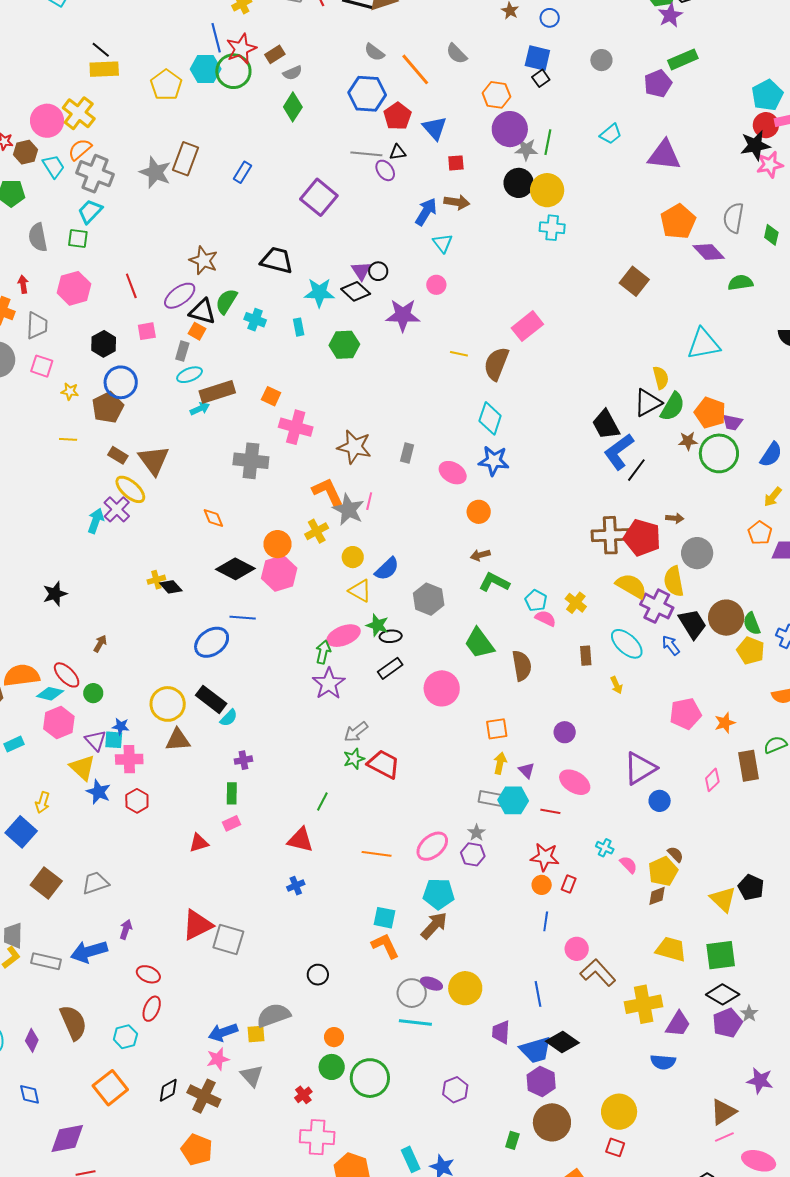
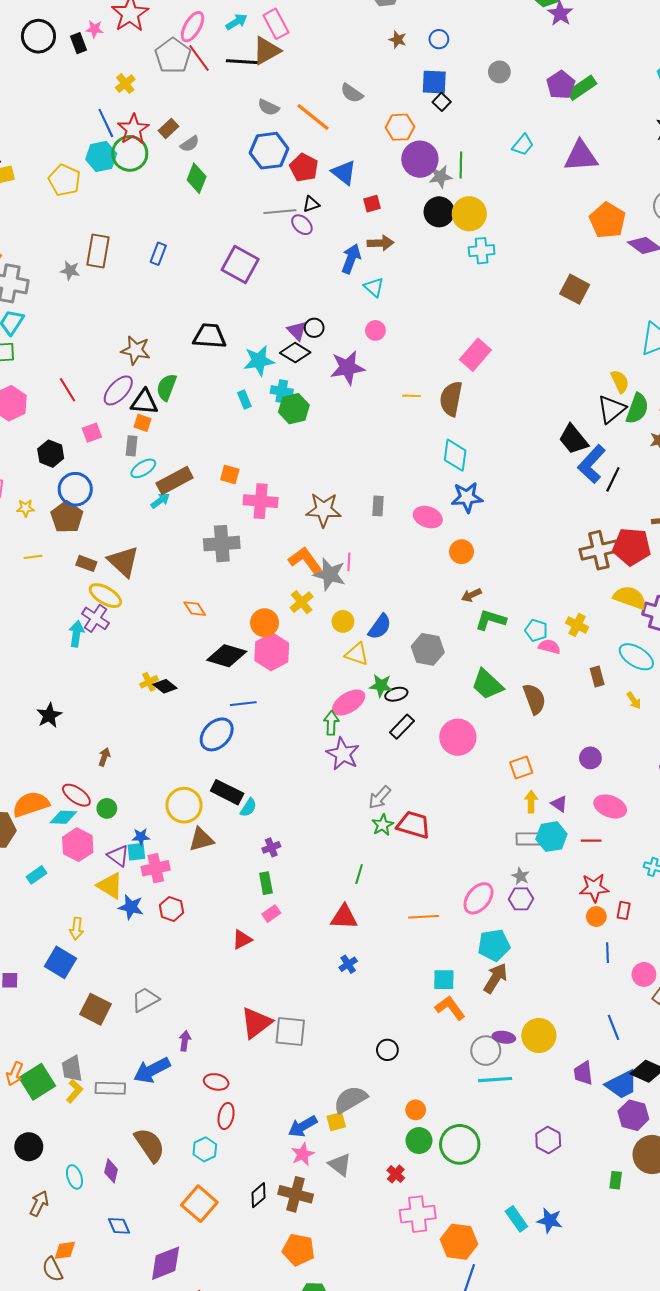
green rectangle: (683, 59) -> (582, 88), moved
gray star: (155, 172) -> (70, 271), size x0.6
cyan cross: (255, 320) -> (282, 391), moved

